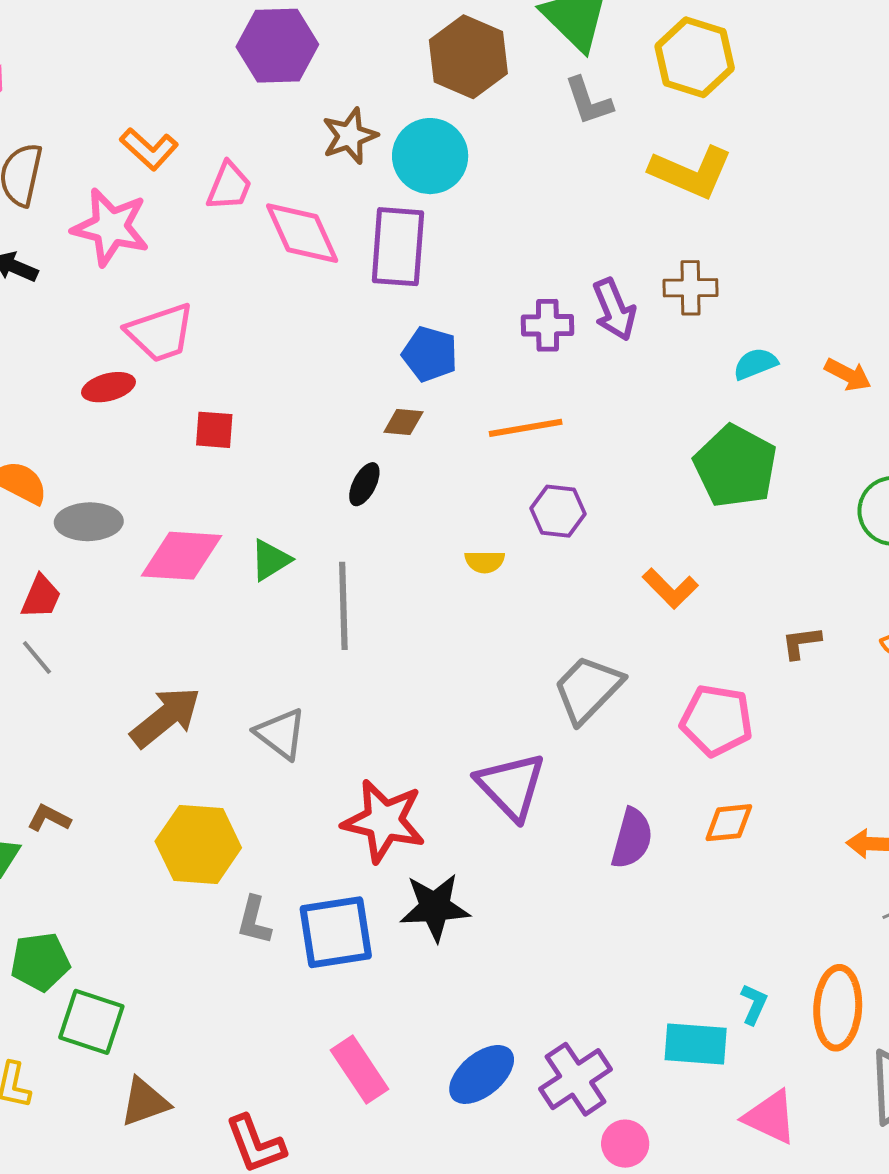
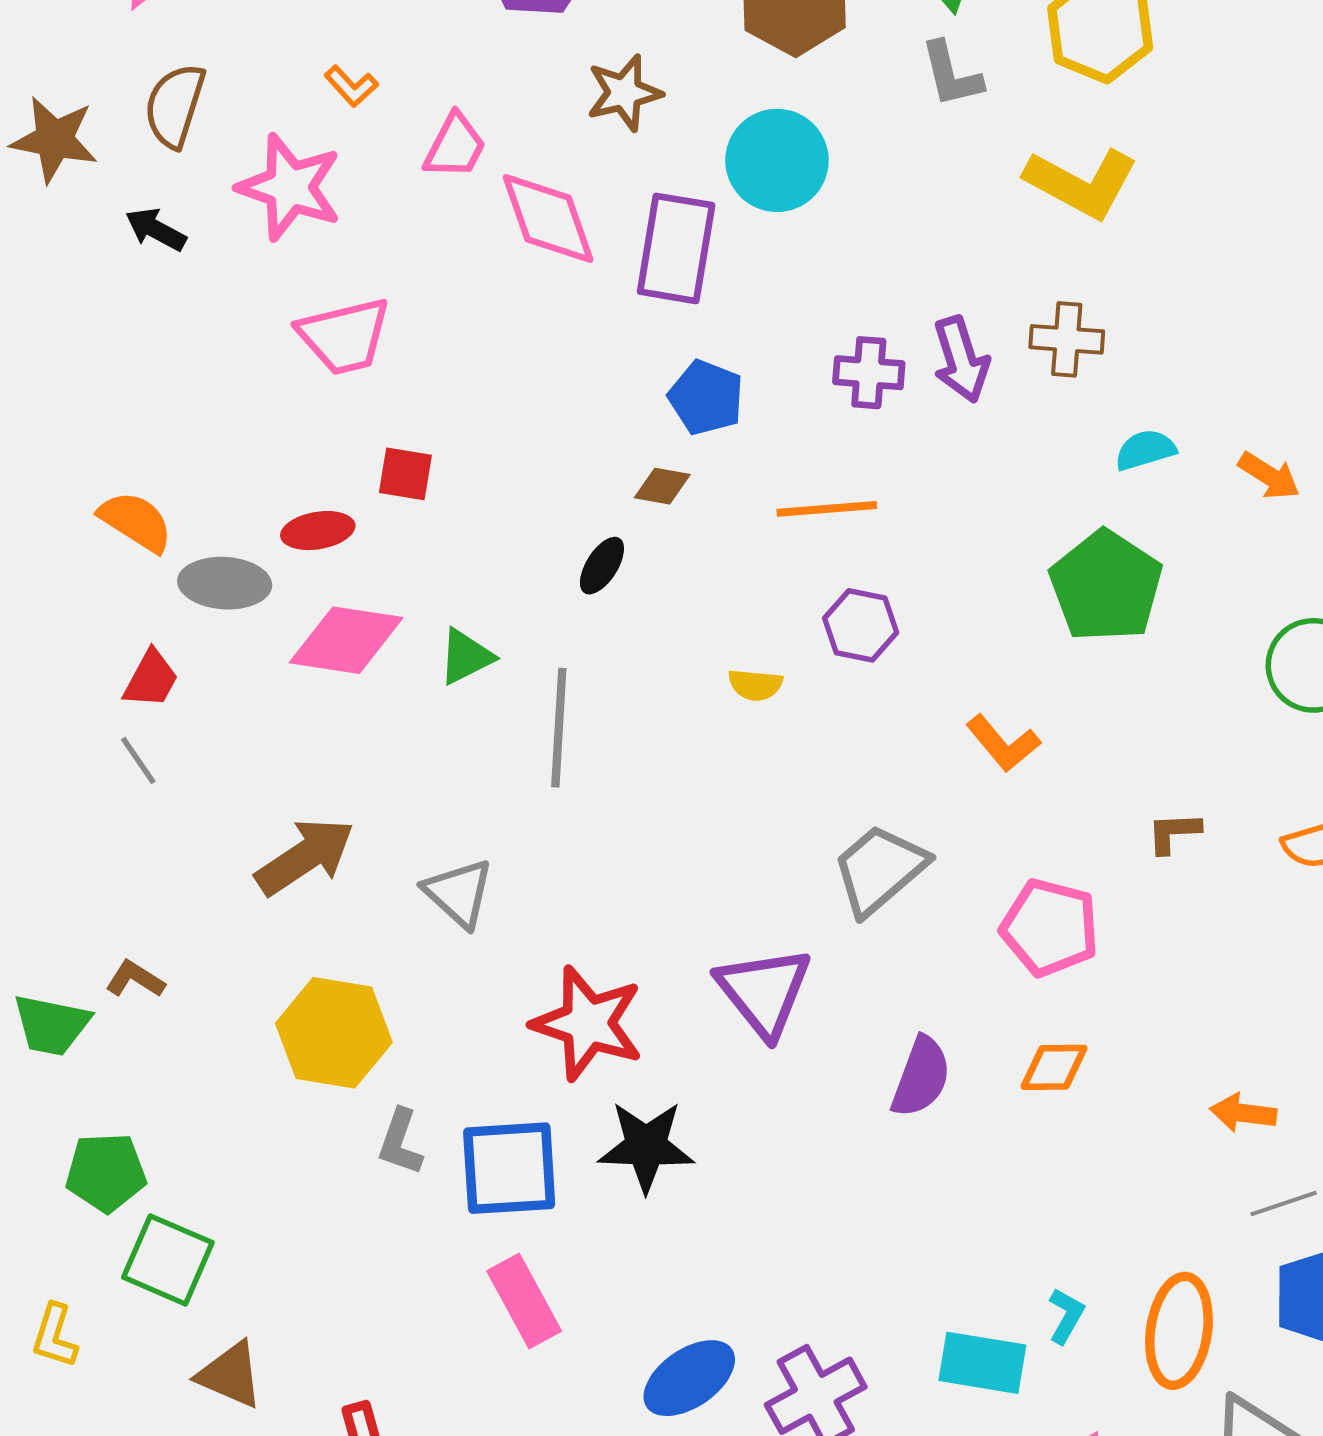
orange L-shape: (149, 149) -> (351, 86), size x0.7
cyan circle: (430, 156) -> (777, 160), moved
red ellipse: (108, 387) -> (318, 531), moved
pink rectangle: (359, 1070) -> (524, 1301), moved
brown triangle: (145, 1102) -> (230, 1375), turned 38

